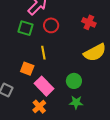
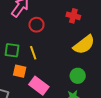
green square: (26, 28) -> (12, 50), moved
green circle: (74, 81) -> (78, 76), moved

